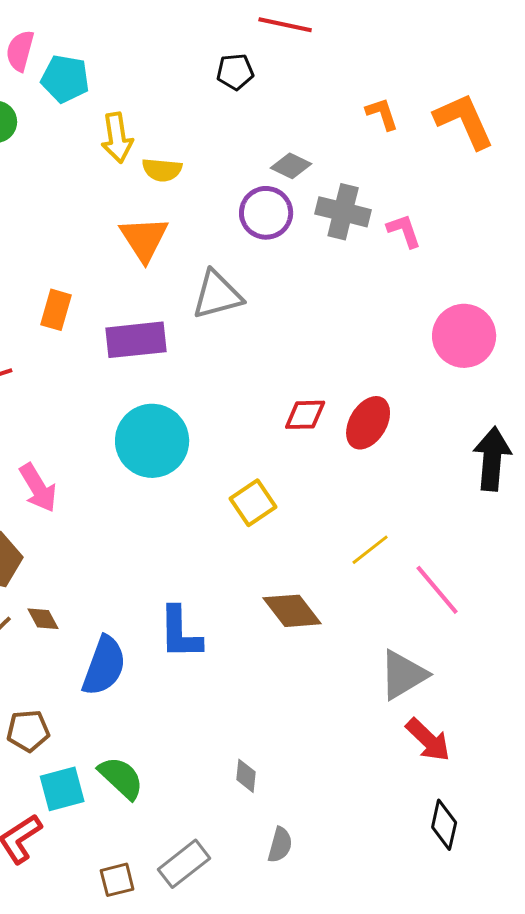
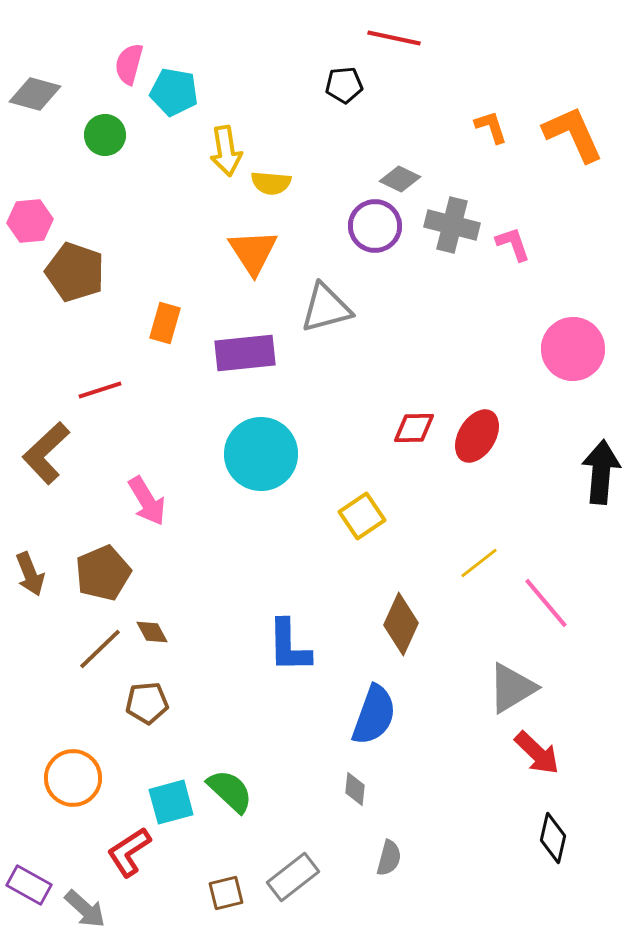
brown diamond: (292, 611) -> (401, 624), turned 62
blue semicircle: (104, 666) -> (374, 715), moved
brown pentagon: (28, 731) -> (147, 703), moved

